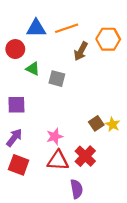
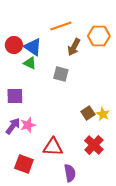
blue triangle: (36, 28) -> (33, 47), moved, turned 36
gray square: (57, 79) -> (61, 74), moved
pink star: (55, 136) -> (28, 125), moved
red cross: (85, 156) -> (94, 145), moved
red square: (19, 165) -> (24, 164), moved

